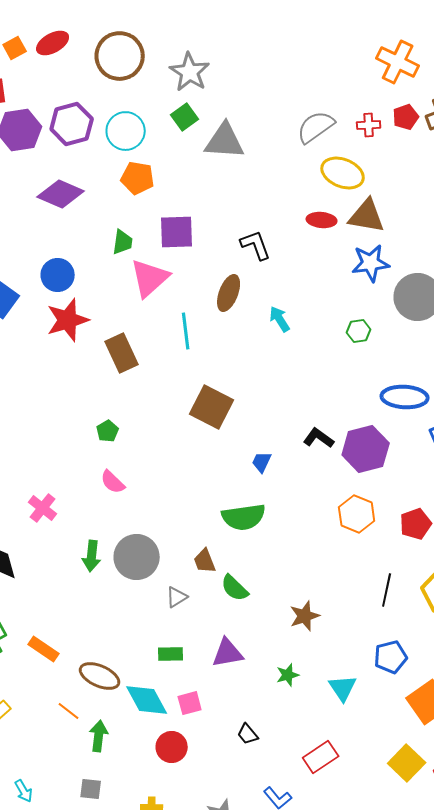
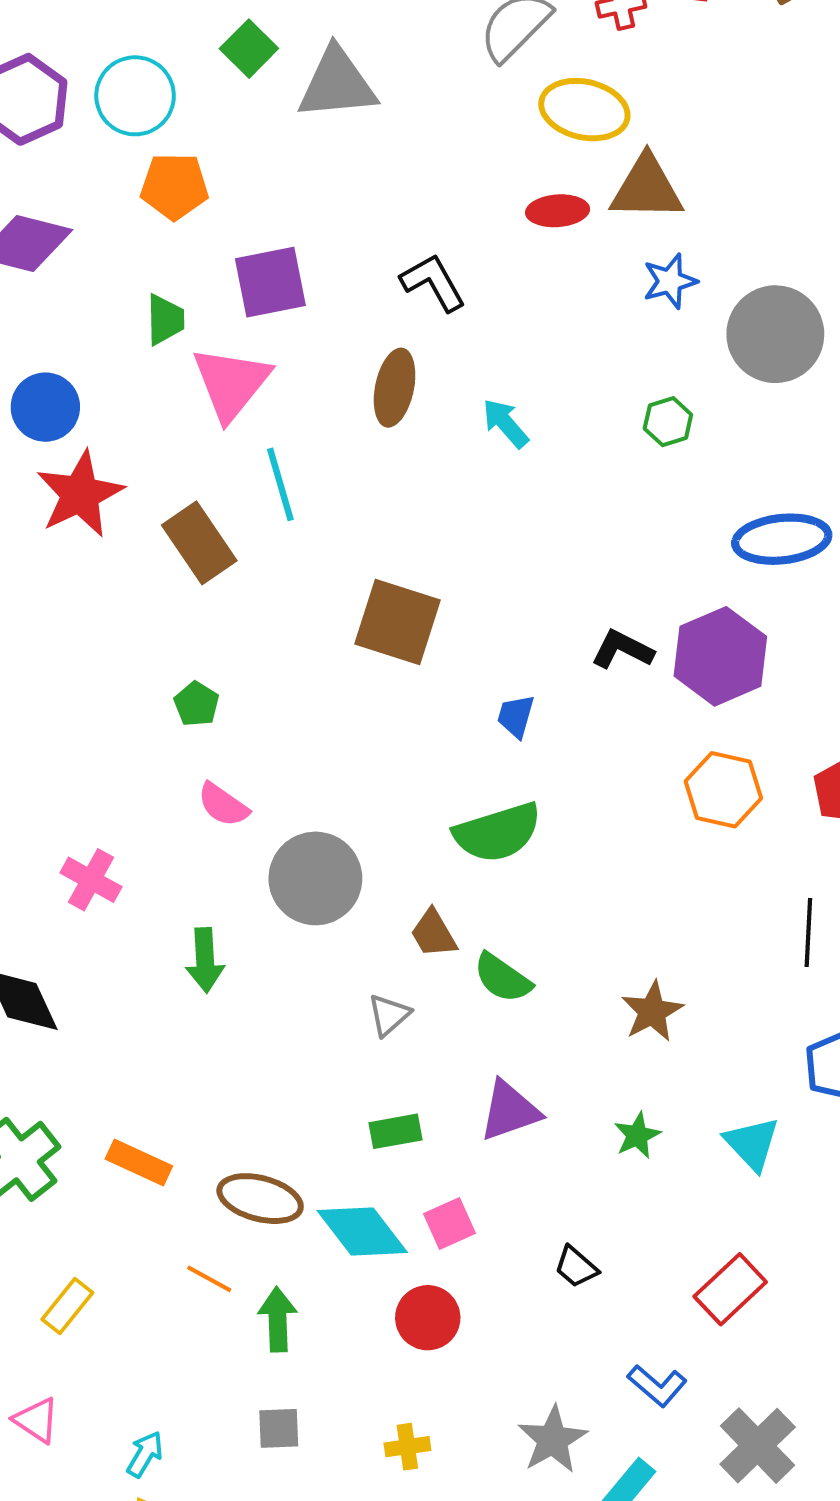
blue star: (371, 263) -> (670, 281), size x0.7
cyan line: (186, 331) -> (280, 484), moved
gray circle: (137, 557) -> (315, 878), moved
cyan arrow: (24, 791) -> (145, 1454), turned -110

